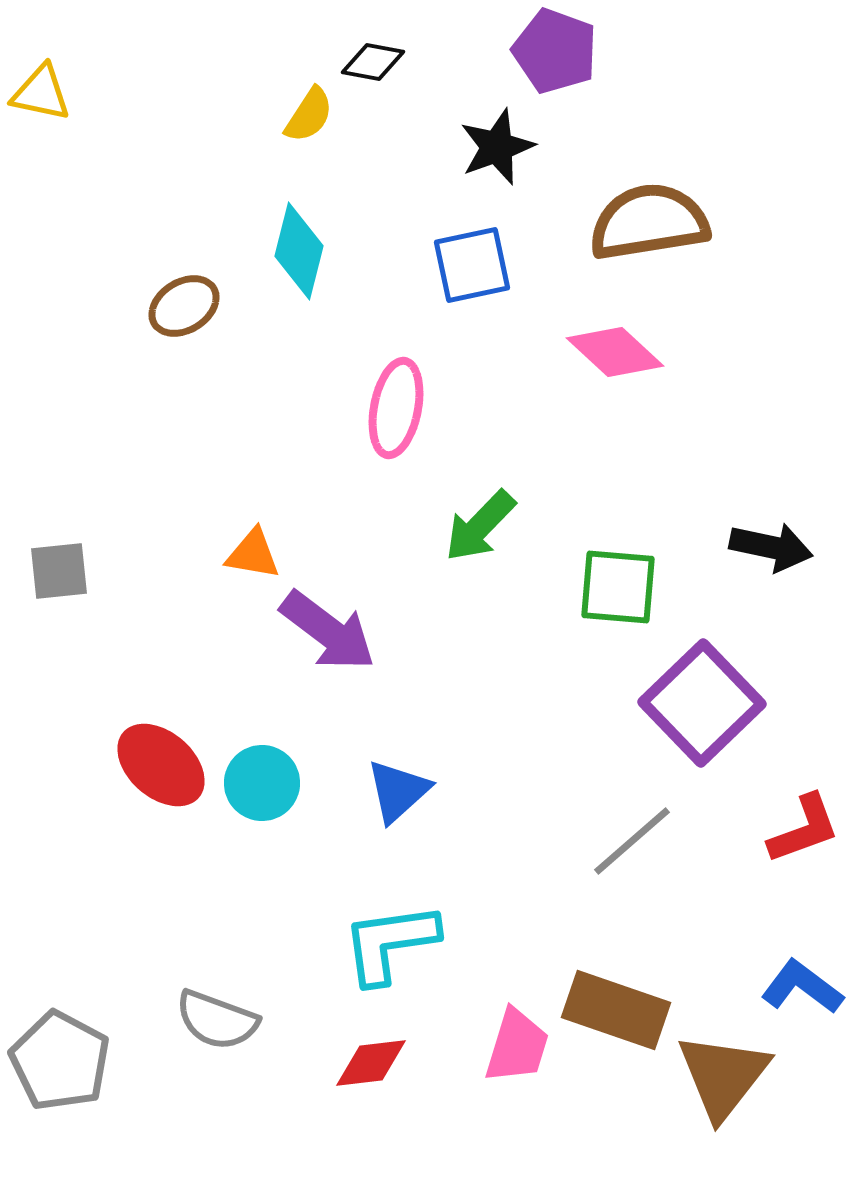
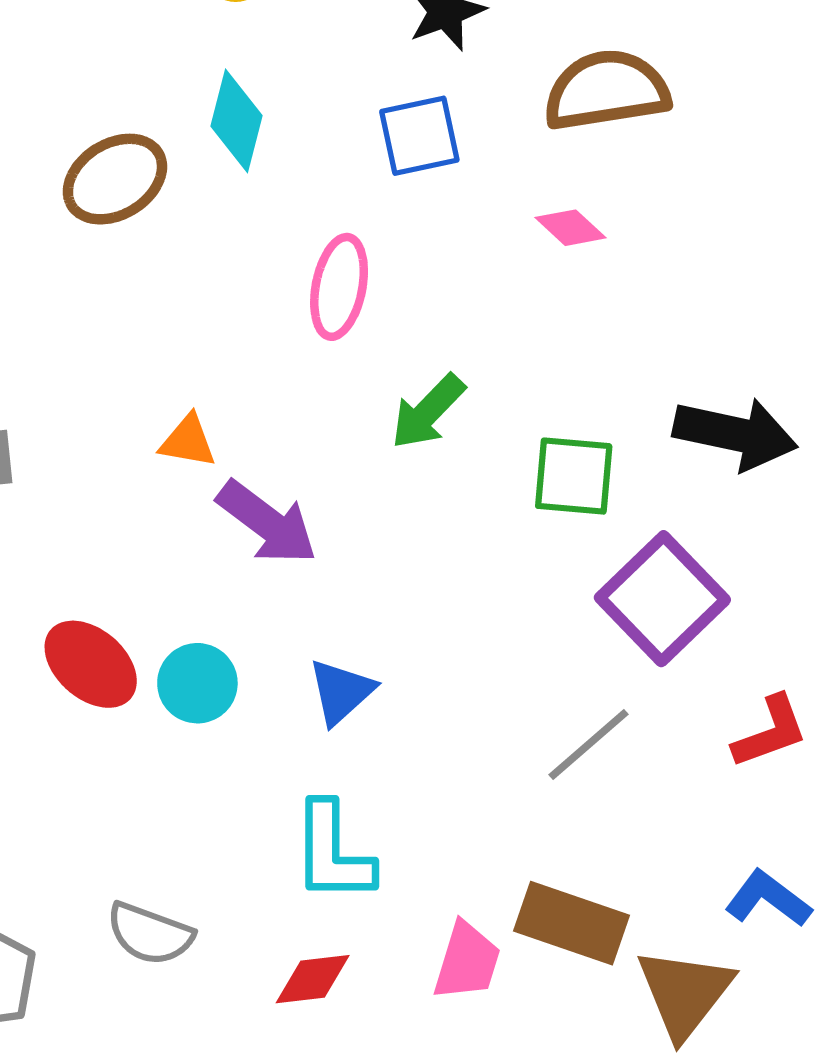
brown ellipse: (184, 306) -> (115, 179), size x1.4
pink diamond: (615, 352) -> (570, 228), size x0.7
black arrow: (771, 547) -> (735, 434), size x1.4
cyan L-shape: (390, 943) -> (333, 852), turned -82

